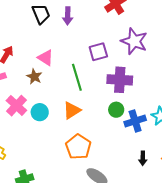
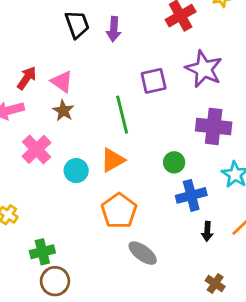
pink triangle: (46, 58) -> (62, 82), moved
purple cross: (120, 80) -> (214, 126), moved
cyan circle: (40, 112) -> (76, 171), moved
blue cross: (135, 121) -> (191, 195), moved

